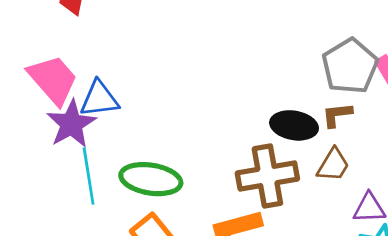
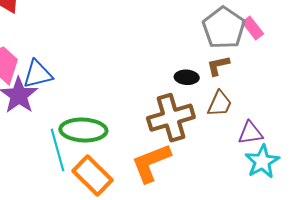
black ellipse: (294, 125) -> (187, 77), size x0.7
cyan line: (89, 176) -> (58, 150), moved

